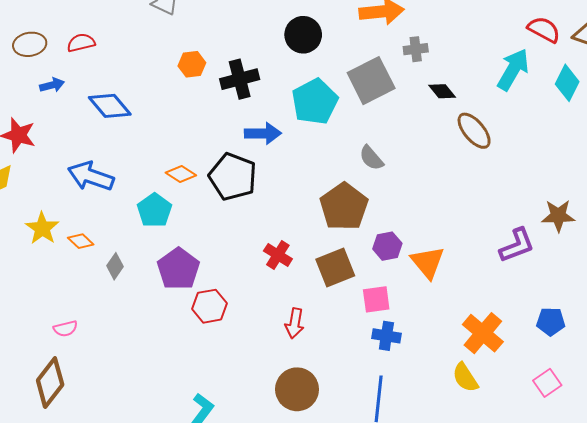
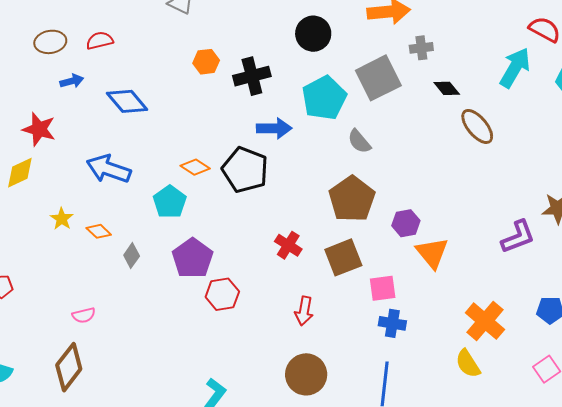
gray semicircle: (371, 158) -> (359, 141), moved
yellow star: (42, 228) -> (62, 219), size x0.7
purple hexagon: (387, 246) -> (406, 223), moved

